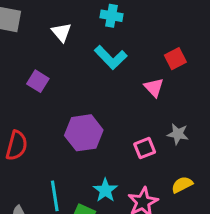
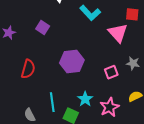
red square: (175, 59) -> (132, 14), turned 32
pink triangle: (154, 87) -> (118, 33), size x1.5

